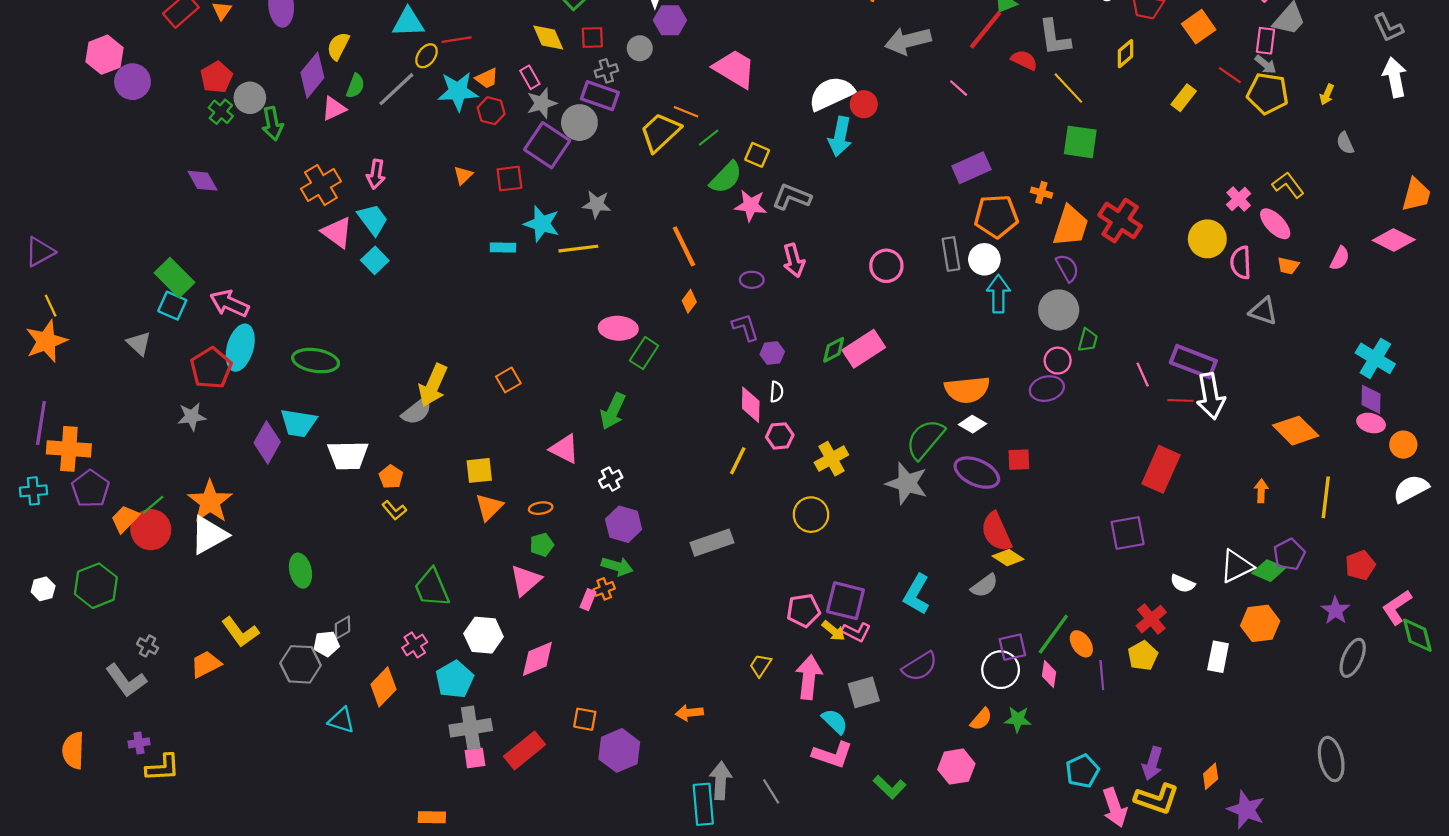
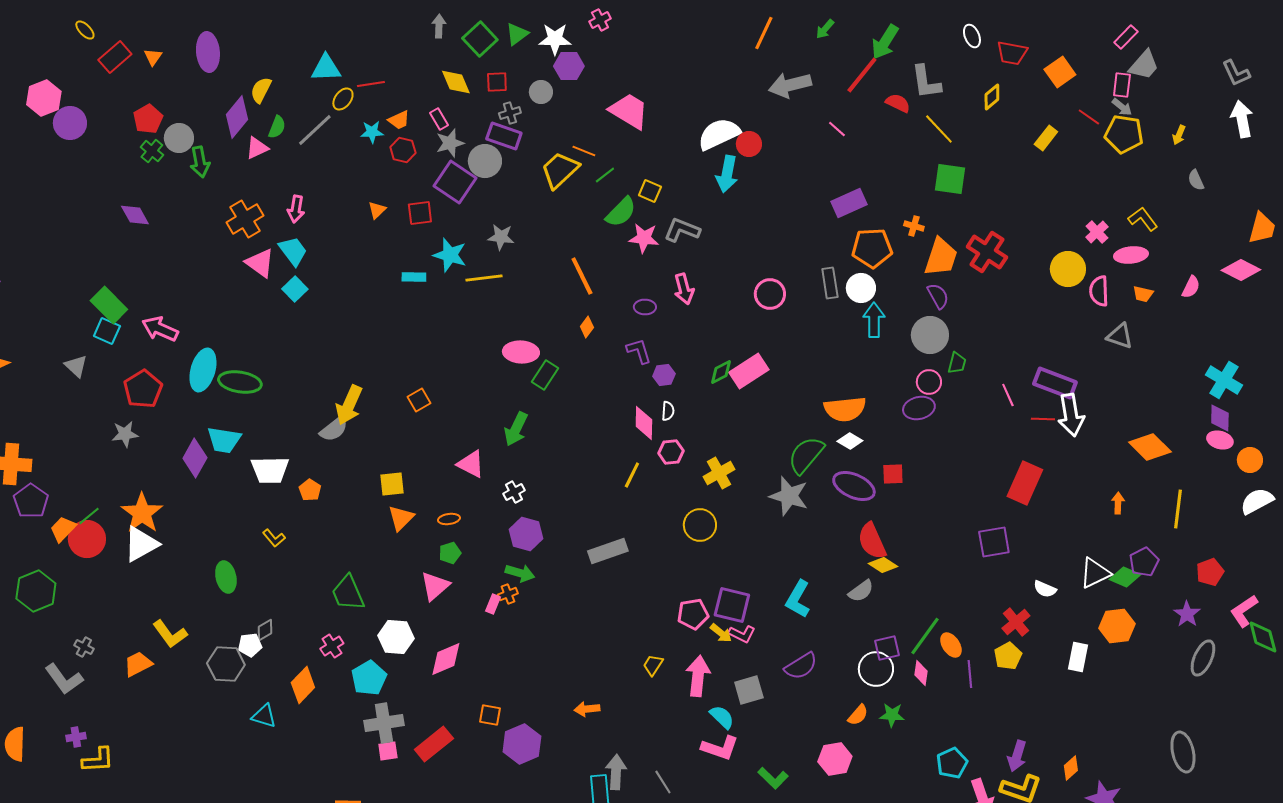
cyan star: (458, 91) -> (372, 132), size x0.6
pink ellipse: (1275, 224) -> (1131, 255), turned -52
cyan ellipse: (240, 348) -> (203, 370), moved
yellow L-shape: (394, 510) -> (274, 538), moved

